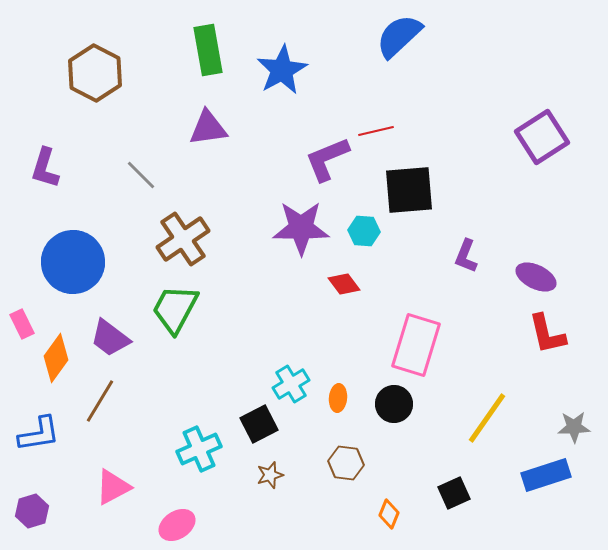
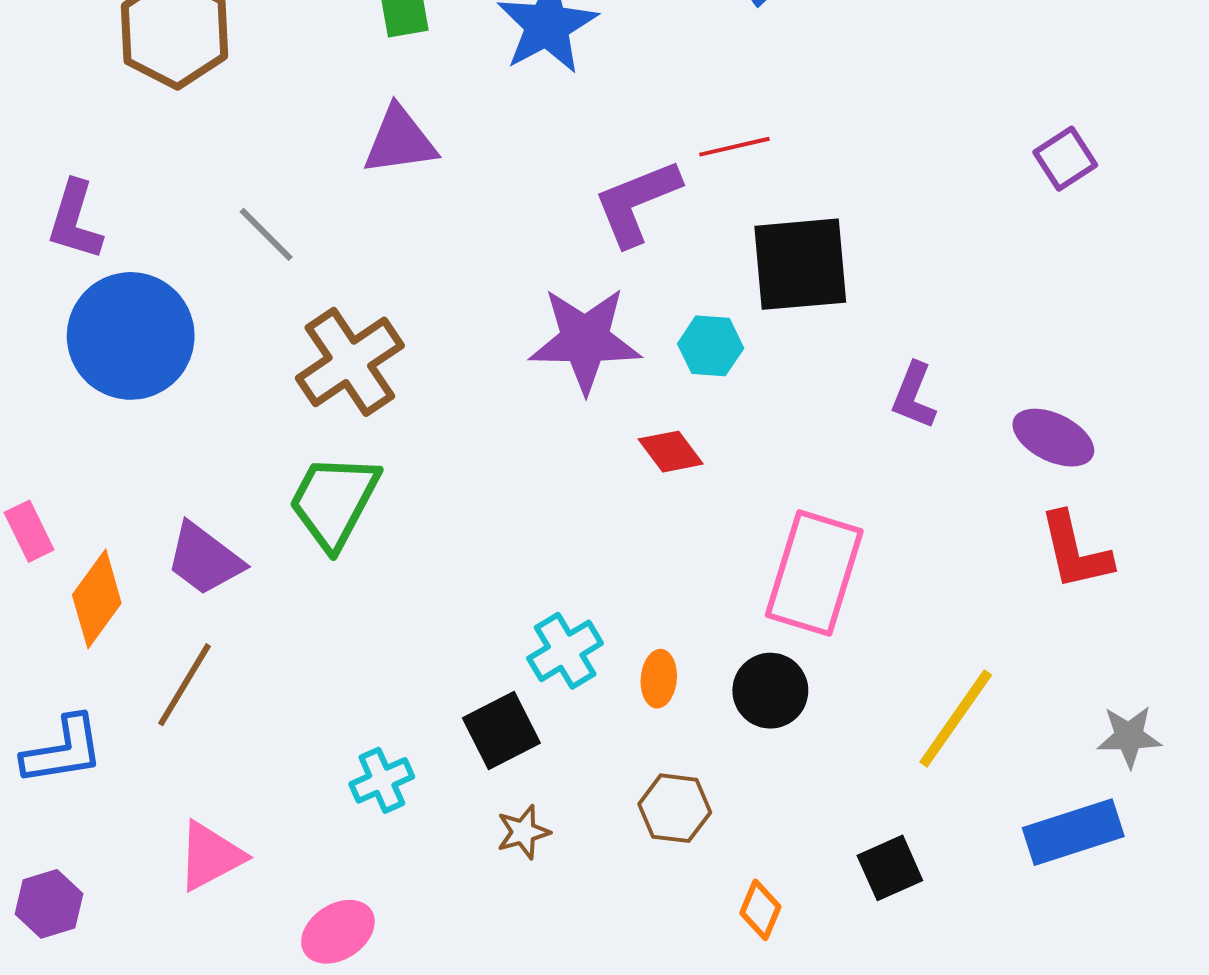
purple square: (542, 137) -> (1065, 159), size x0.6
blue circle: (73, 262) -> (131, 336), moved
cyan cross: (199, 449) -> (382, 780), size x0.7

